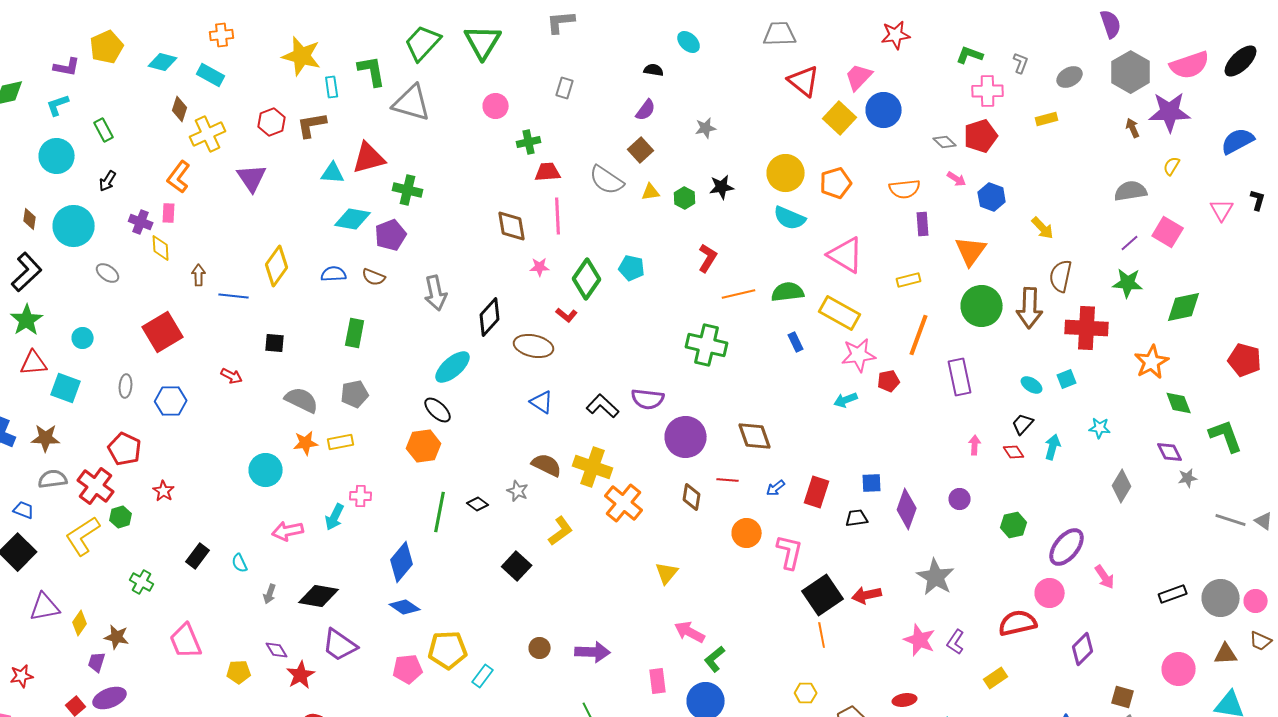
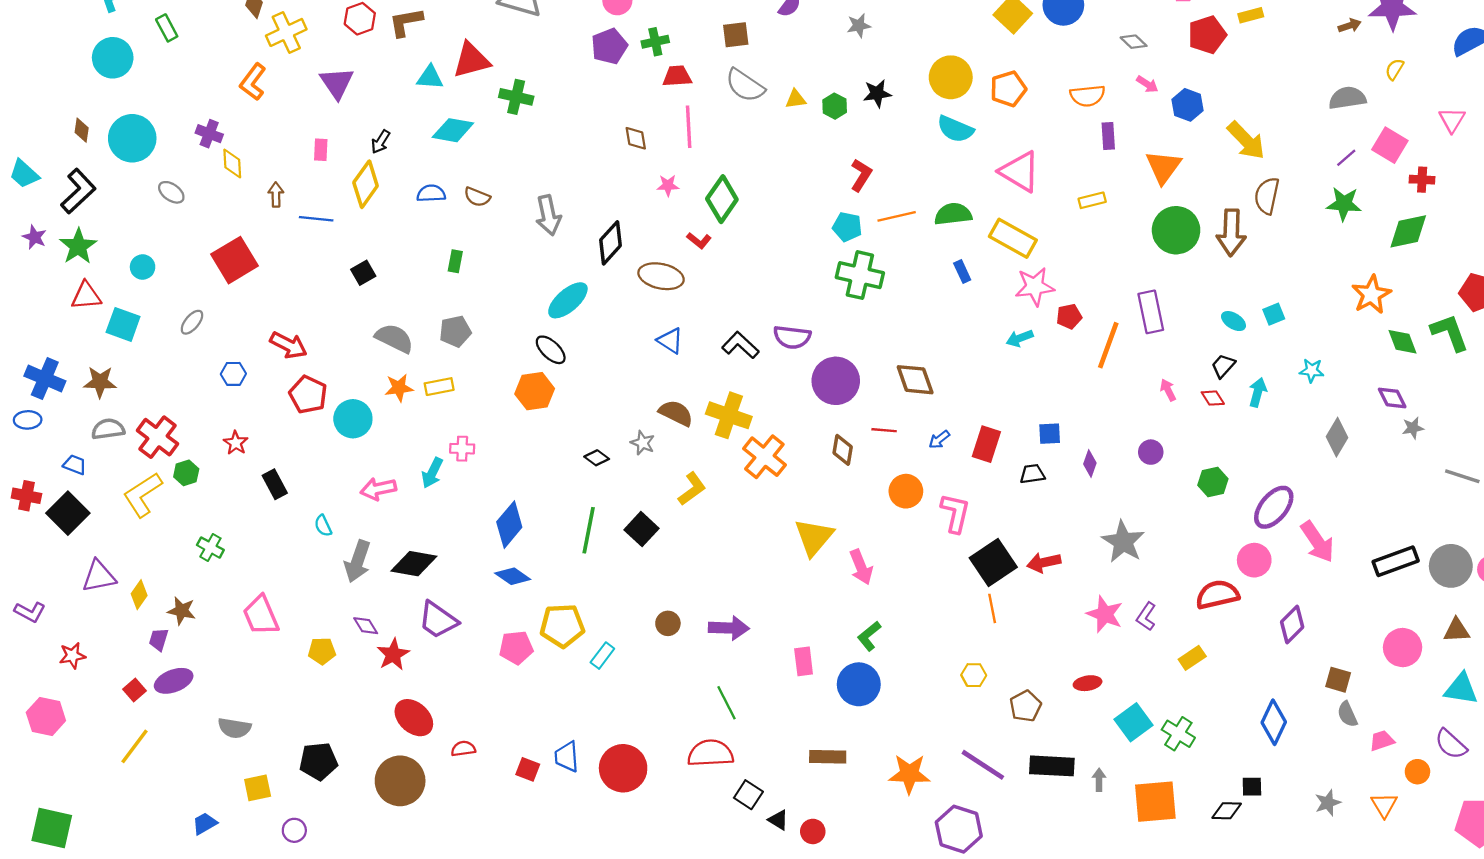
brown arrow: (1133, 128) -> (1350, 26), turned 96
red pentagon: (981, 136) -> (1207, 35), moved
brown square: (641, 150) -> (736, 35), moved, turned 35
black arrow: (108, 181) -> (381, 142), moved
pink rectangle: (169, 213) -> (321, 150), moved
brown diamond: (512, 226) -> (636, 138), size x0.7
yellow arrow: (1043, 228) -> (1246, 141), size x1.5
purple pentagon: (391, 235) -> (609, 46), moved
cyan pentagon: (632, 268) -> (847, 227), moved
red cross: (1087, 328) -> (1422, 180), moved, size x0.5
green rectangle: (355, 333) -> (455, 261), size x0.7
orange line: (919, 335) -> (1108, 345), moved
black square: (275, 343) -> (363, 273), turned -35
red arrow: (232, 376) -> (289, 345), moved, size x1.5
gray ellipse: (126, 386) -> (192, 322), turned 35
blue hexagon: (171, 401) -> (233, 374), moved, size x0.7
green L-shape: (1226, 436) -> (1450, 333), moved
pink arrow: (975, 445) -> (1168, 390), turned -30
red pentagon: (125, 449) -> (308, 395), moved
purple diamond: (907, 509) -> (1090, 464), size x0.6
green line: (440, 512) -> (589, 530), moved
black rectangle: (198, 556) -> (275, 484), moved, turned -65
yellow triangle: (667, 573) -> (814, 537), size x1.5
pink arrow: (1105, 577) -> (1317, 542), size x1.5
gray arrow: (270, 594) -> (358, 561), size x1.8
black rectangle: (1173, 594) -> (1396, 561), size x1.4
pink arrow: (690, 632) -> (861, 567), moved, turned -140

